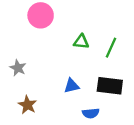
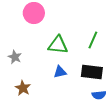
green triangle: (81, 42) -> (58, 45), moved, size x1.5
blue semicircle: (91, 113) -> (99, 95), moved

